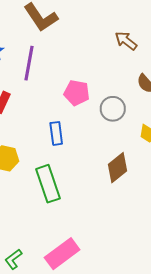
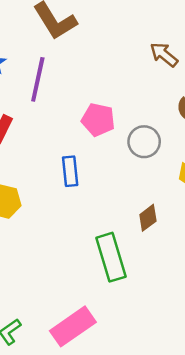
brown diamond: (118, 168) -> (148, 218), size x0.7
green rectangle: (48, 184) -> (111, 257), moved

